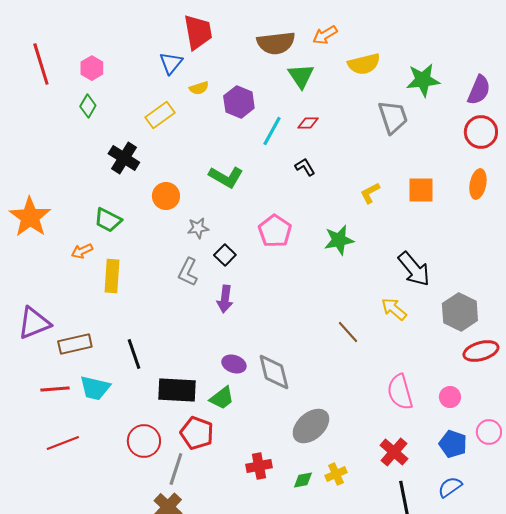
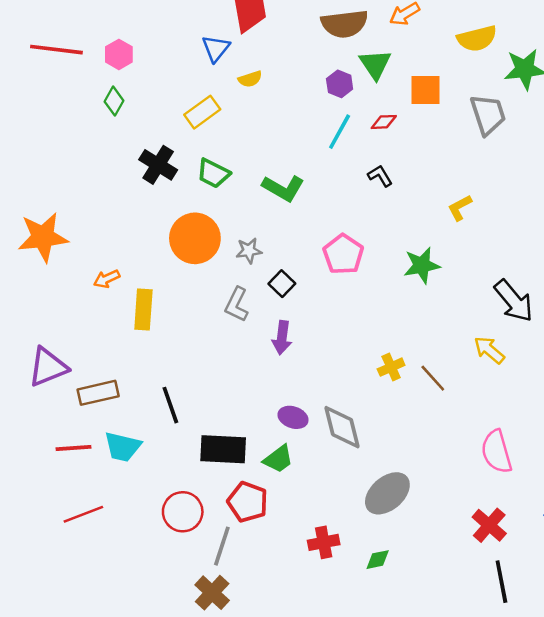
red line: (41, 64) -> (56, 50), turned -66
yellow semicircle: (364, 64) -> (477, 39), moved
purple hexagon: (239, 102) -> (340, 84), moved, size x0.7
orange square: (421, 190) -> (425, 90), moved
orange circle: (166, 196) -> (195, 238), moved, size x1.5
orange star: (30, 217) -> (43, 237), turned 30
green trapezoid: (108, 220) -> (213, 173), moved
yellow cross: (336, 474) -> (391, 367), moved

